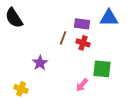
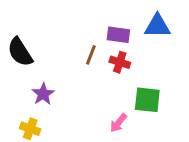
black semicircle: (14, 18) -> (20, 52), moved
purple star: (40, 63) -> (43, 94), moved

